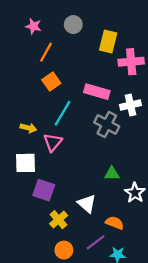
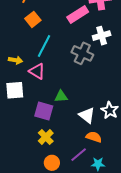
pink rectangle: (97, 92) -> (78, 15), moved, turned -45
pink triangle: (53, 142) -> (37, 71), turned -36
green triangle: (112, 174) -> (61, 96), moved
purple square: (44, 190) -> (44, 111), moved
white triangle: (87, 204) -> (87, 115), moved

